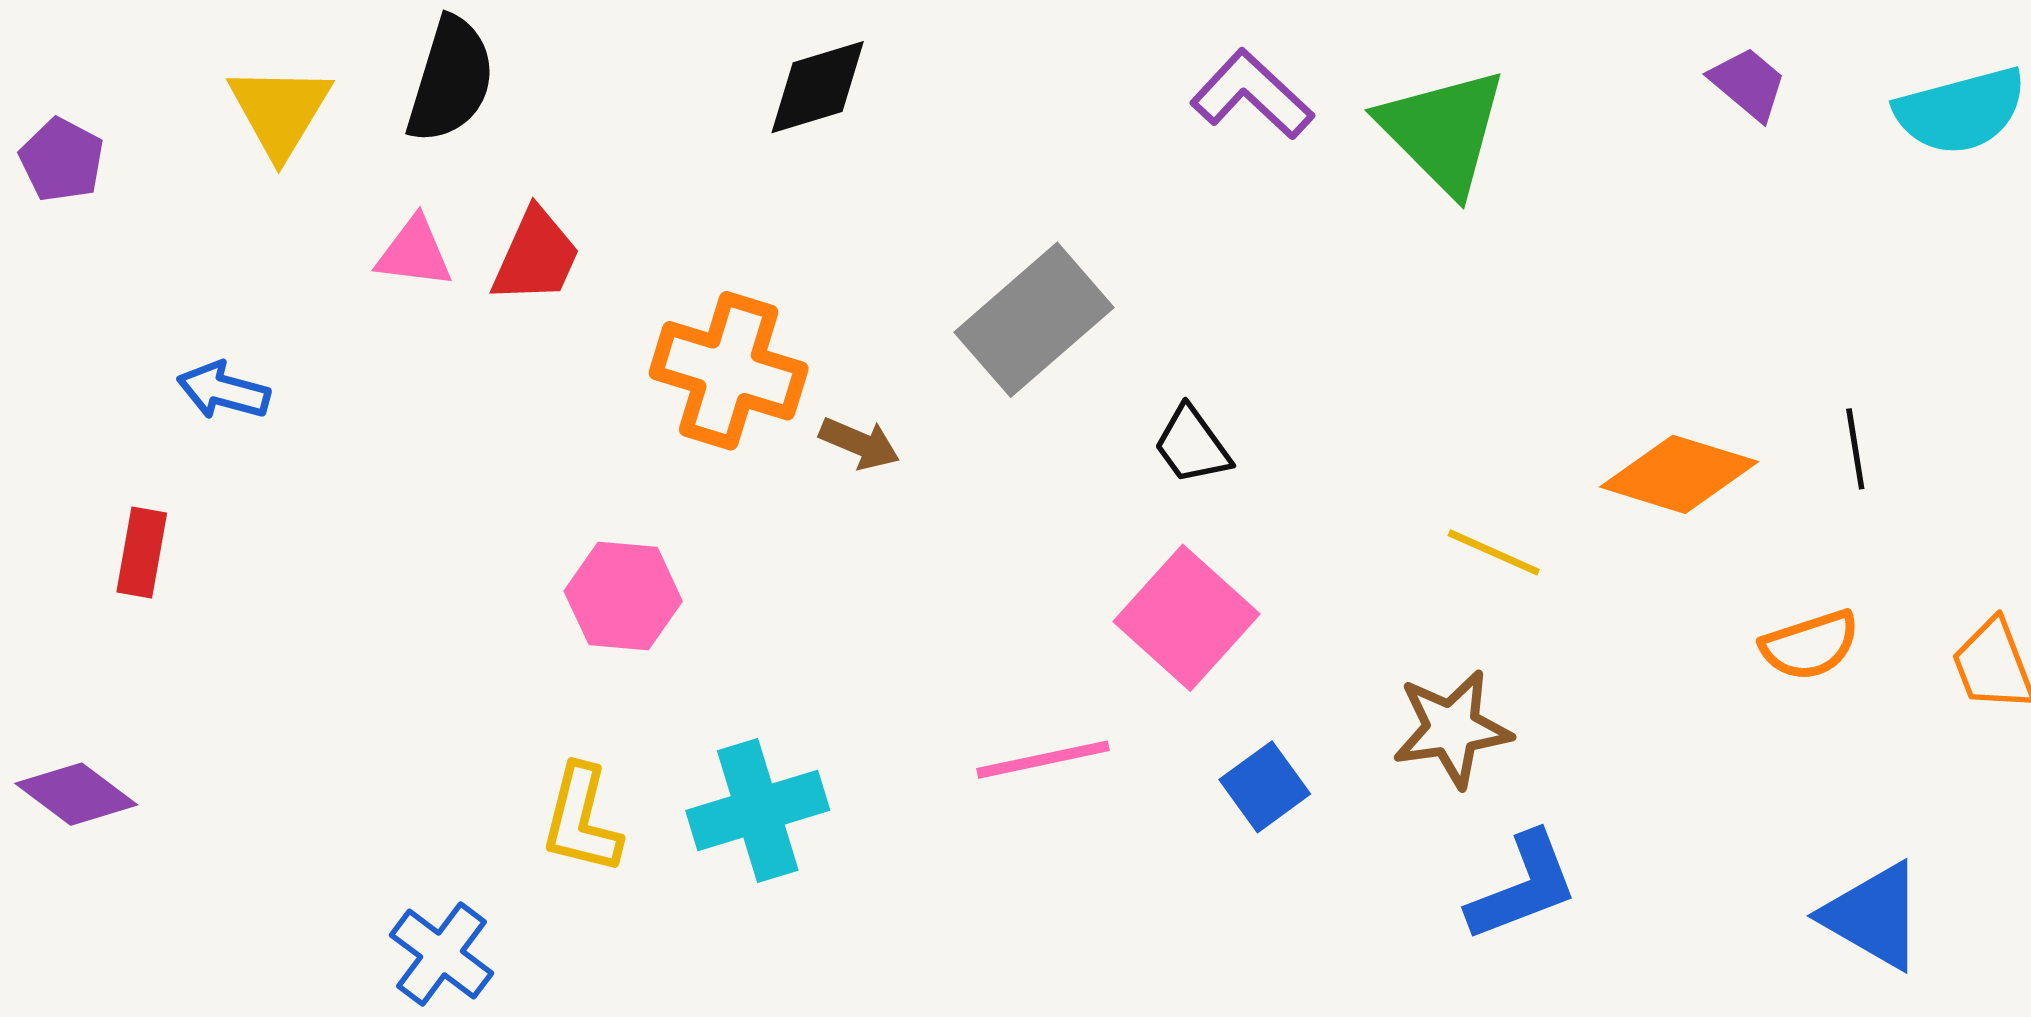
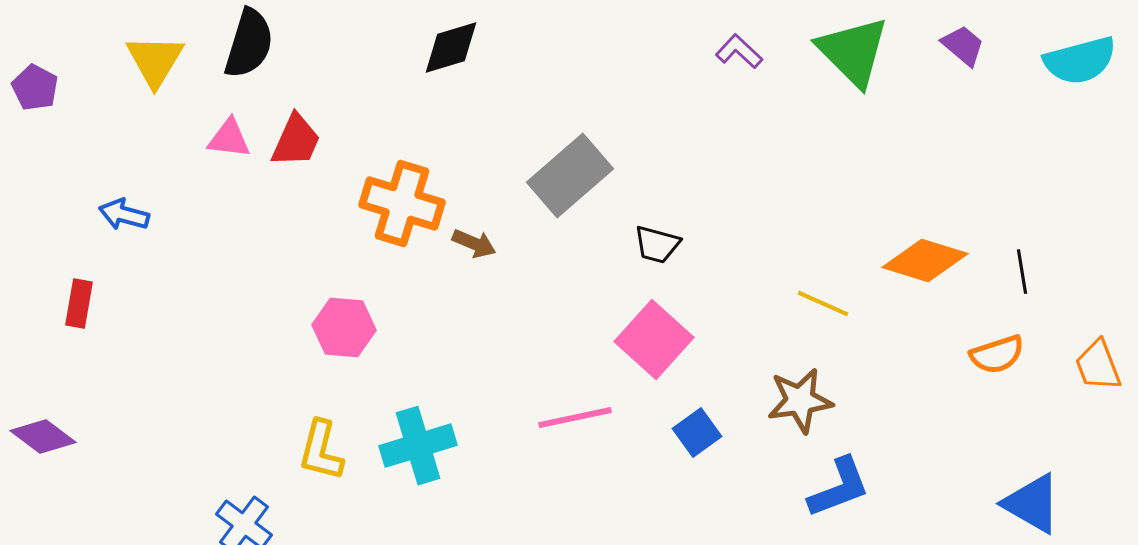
purple L-shape: (1252, 94) -> (739, 52), moved, size x0.7
green triangle: (1443, 131) -> (853, 52), moved
black trapezoid: (1192, 445) -> (657, 245), turned -39
black line: (1855, 449) -> (1022, 272), moved

